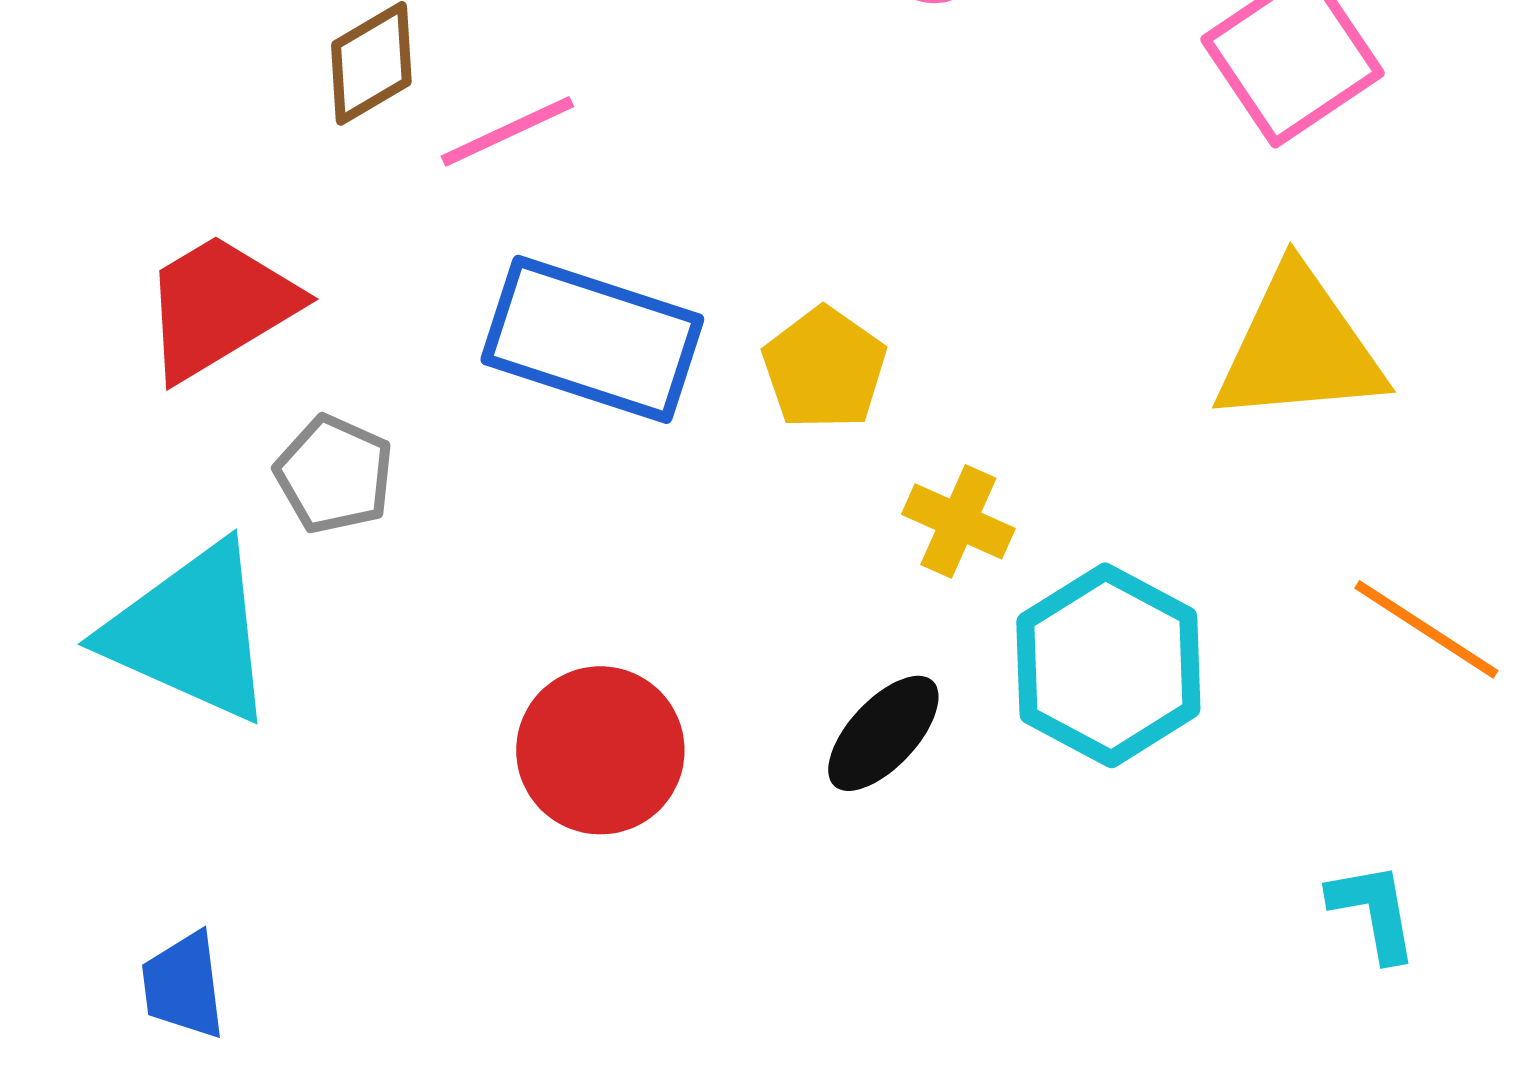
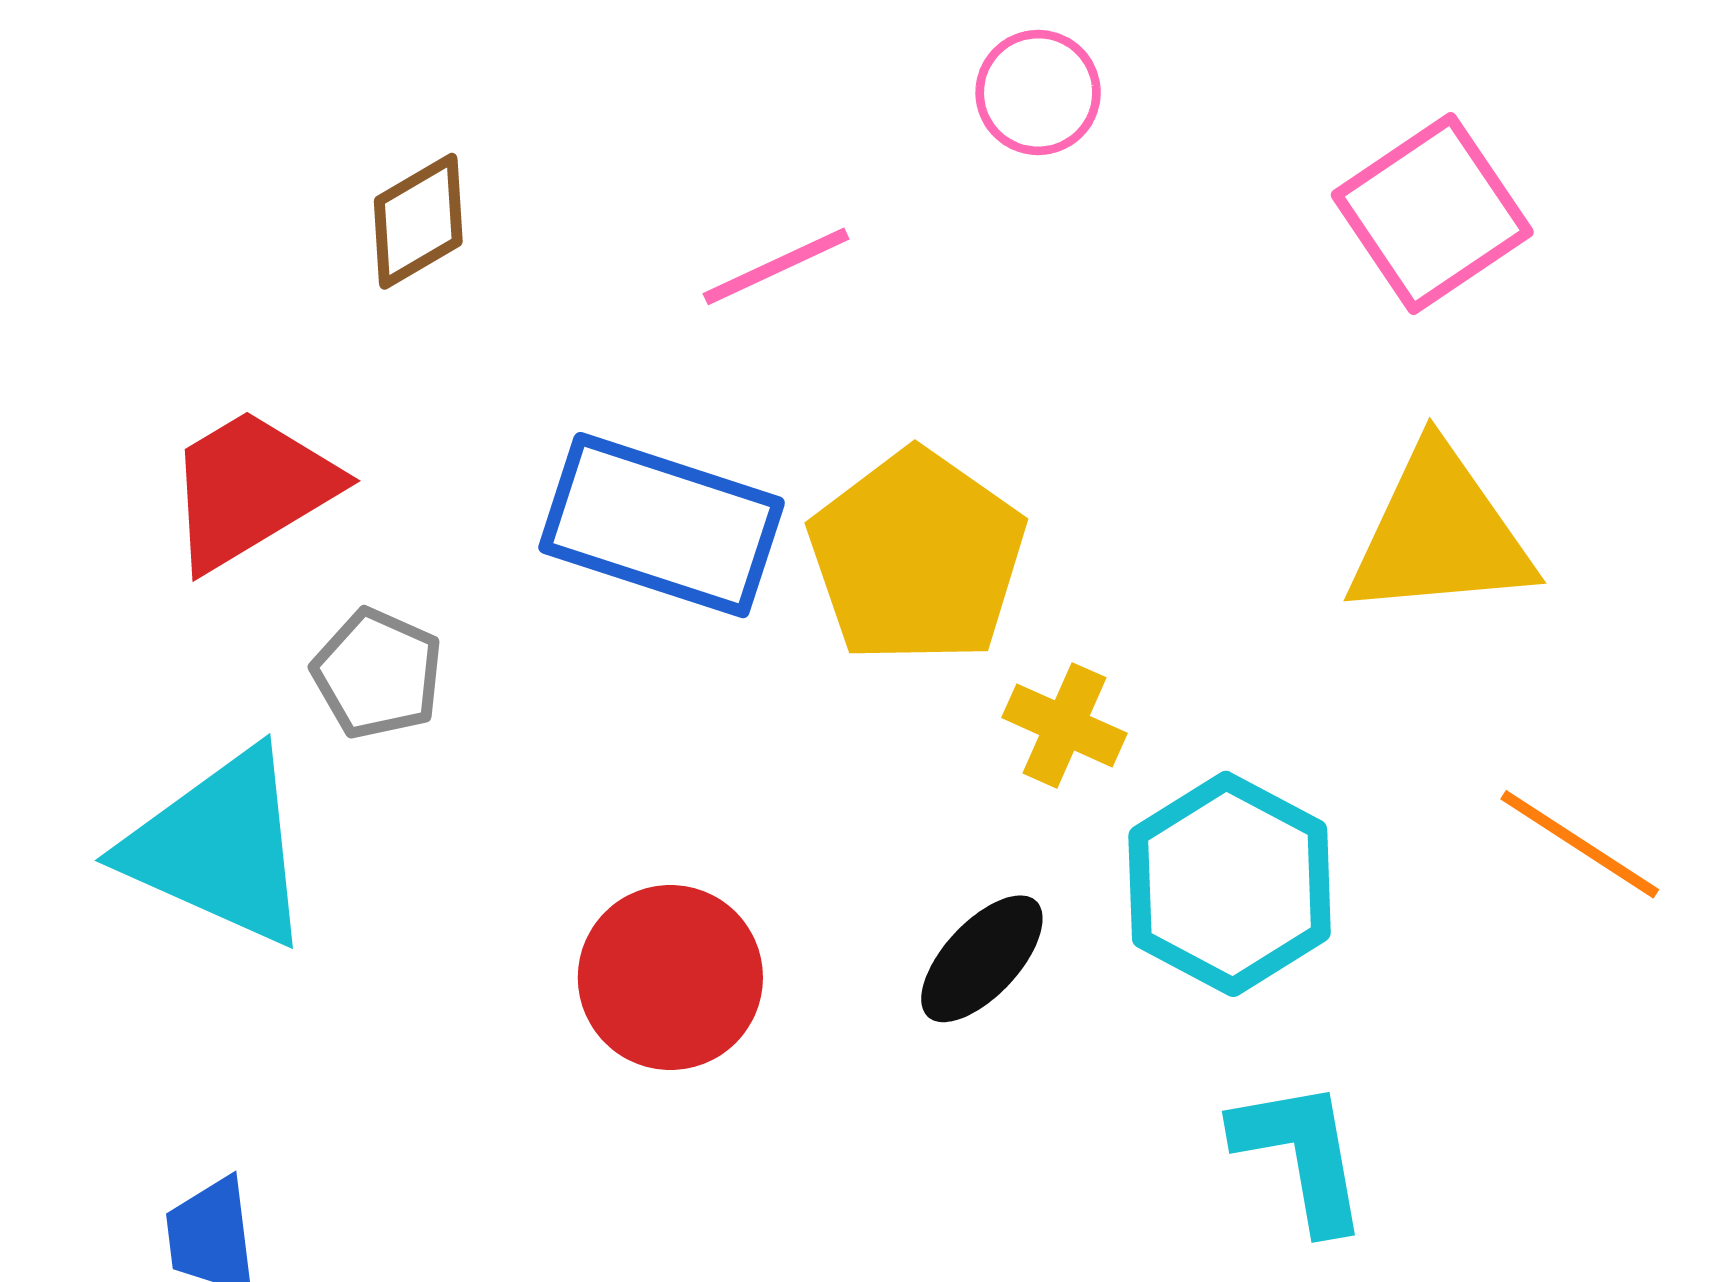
pink line: (507, 131) -> (776, 266), moved
yellow pentagon: (824, 368) -> (917, 557), size x1.6
cyan L-shape: (1373, 911) -> (1301, 1155), moved, size x1.4

